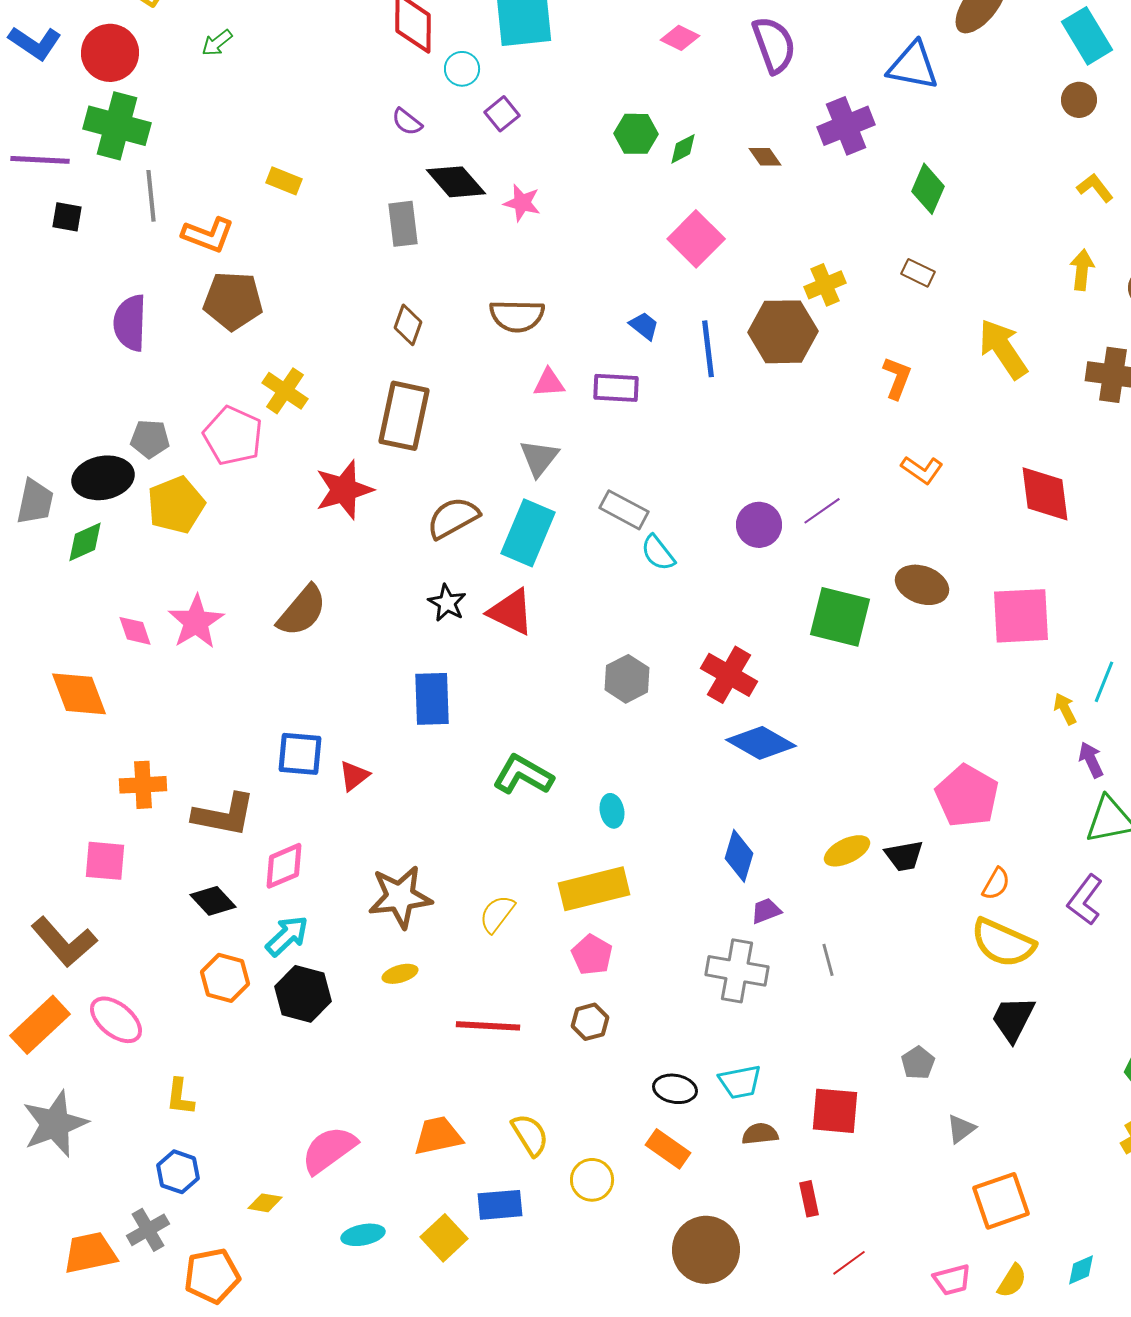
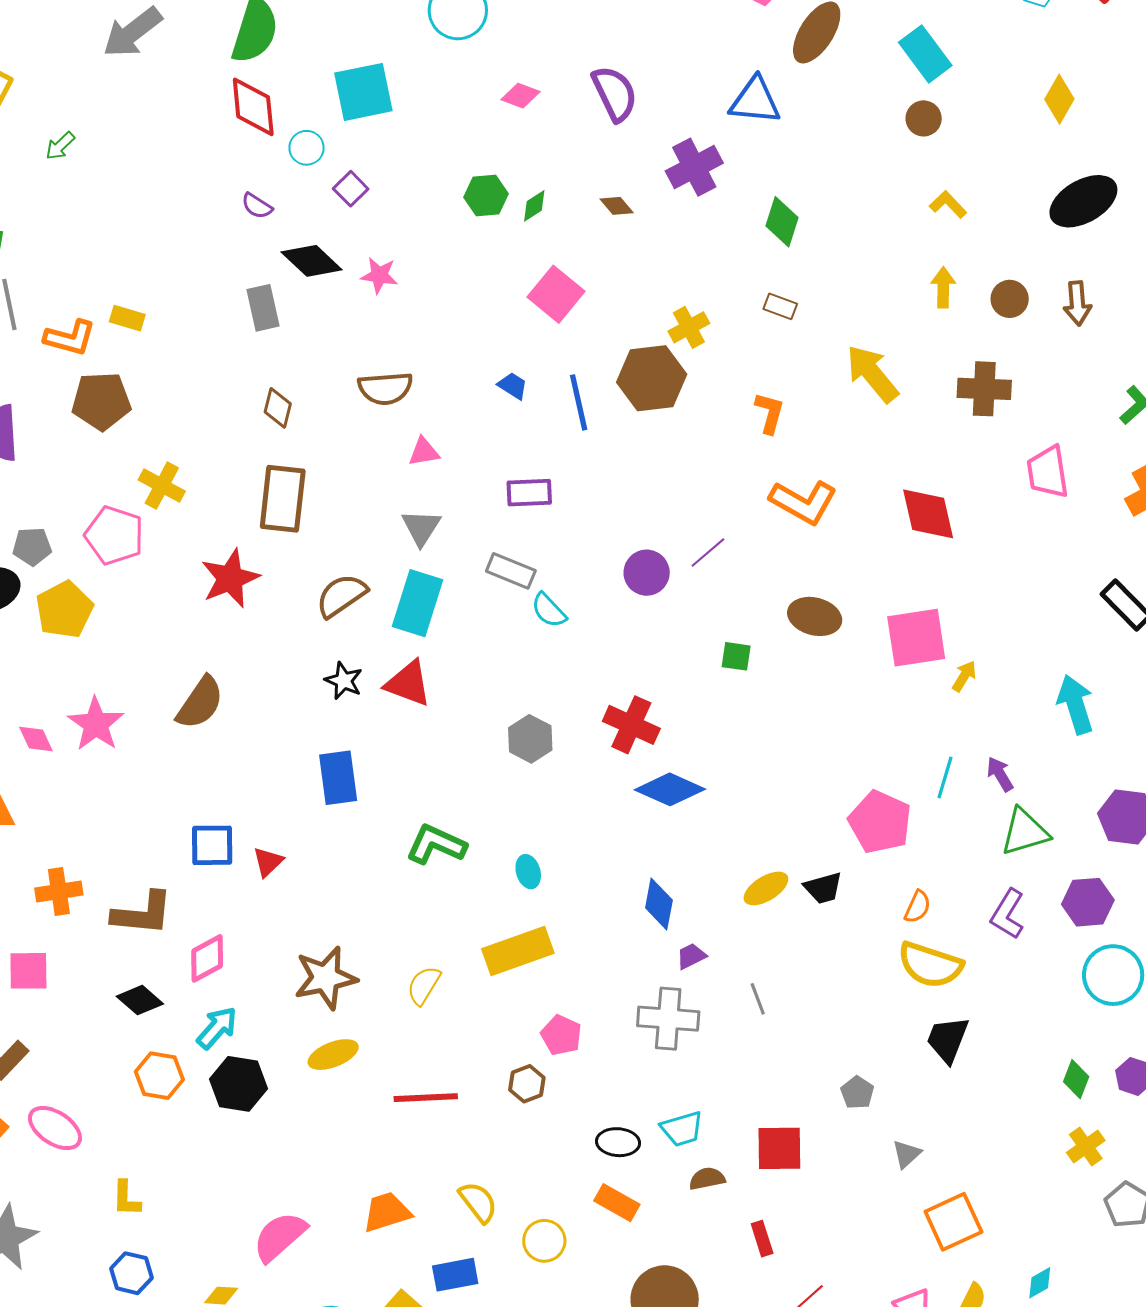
yellow rectangle: (284, 181) -> (127, 318), moved
purple rectangle: (616, 388) -> (529, 493), moved
orange L-shape: (922, 470) -> (803, 502), size x1.6
green square: (840, 617) -> (736, 656), size x0.5
cyan line: (1104, 682) -> (945, 777), moved
yellow arrow: (1065, 709) -> (964, 676), moved, turned 64
pink pentagon: (592, 955) -> (561, 1035), moved
yellow ellipse: (400, 974) -> (333, 1055), size x1.4

